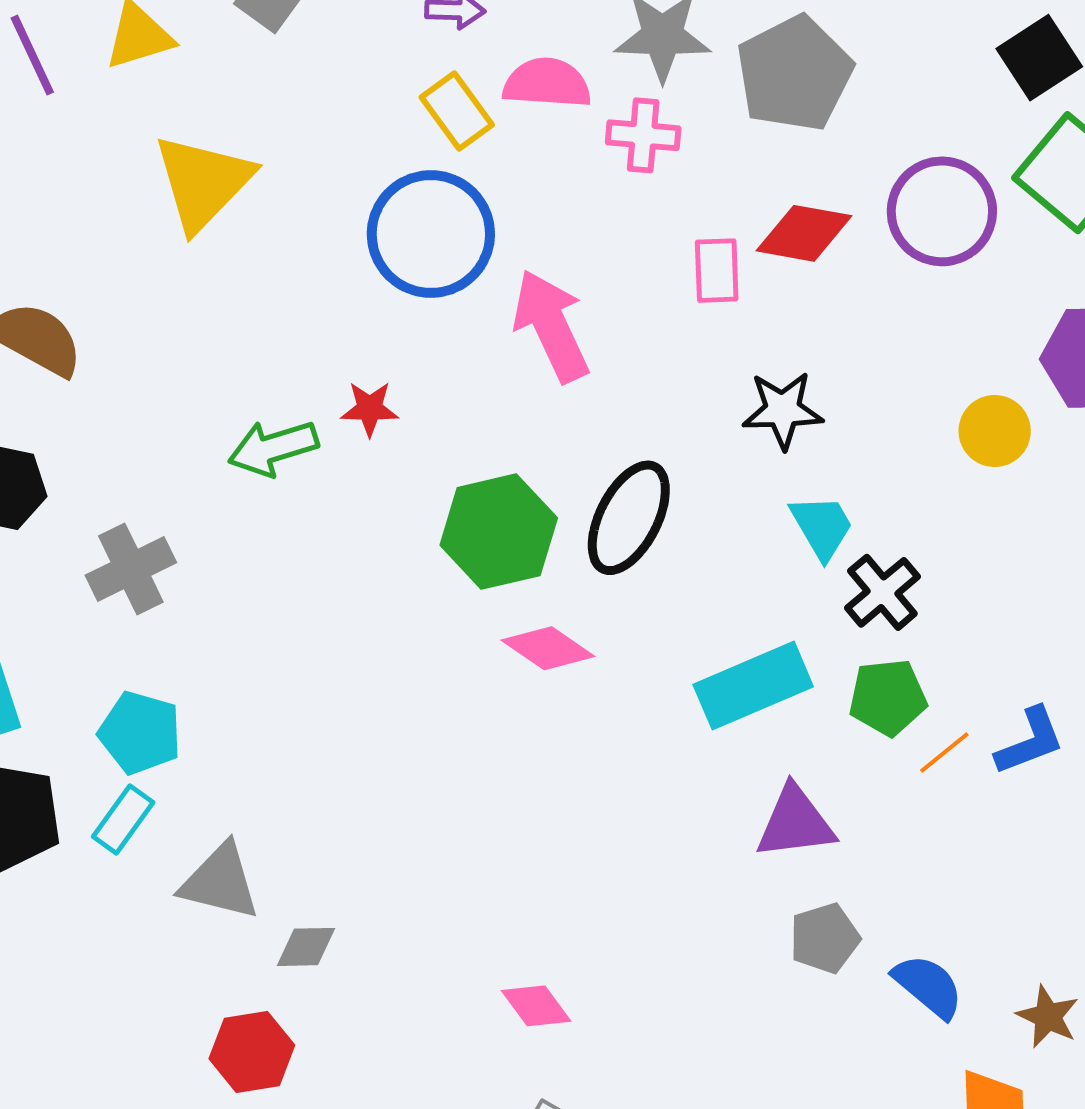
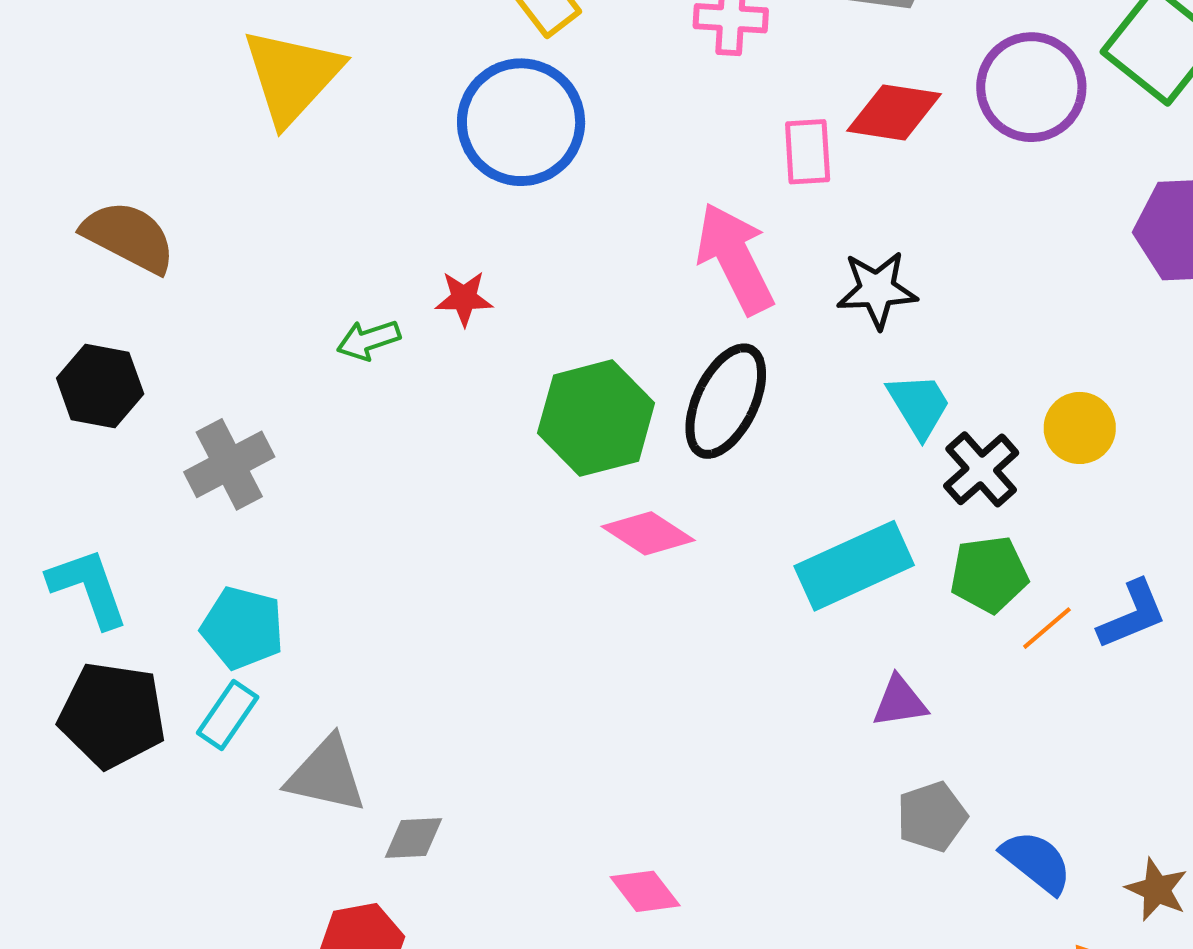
pink arrow: (551, 326) -> (735, 258), moved
yellow circle: (995, 431) -> (1080, 428), moved
green arrow: (273, 448) -> (368, 340), size x0.7
purple triangle: (795, 823) -> (900, 702), size x0.7

